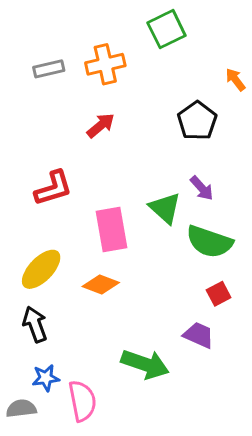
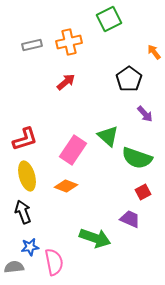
red L-shape: (53, 188) -> (25, 139), moved
purple arrow: (202, 188) -> (145, 114), moved
pink rectangle: (111, 229) -> (73, 150), turned 44
yellow ellipse: (41, 269) -> (27, 176), turned -60

